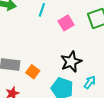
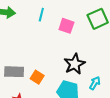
pink square: (66, 23) -> (66, 26), turned -35

